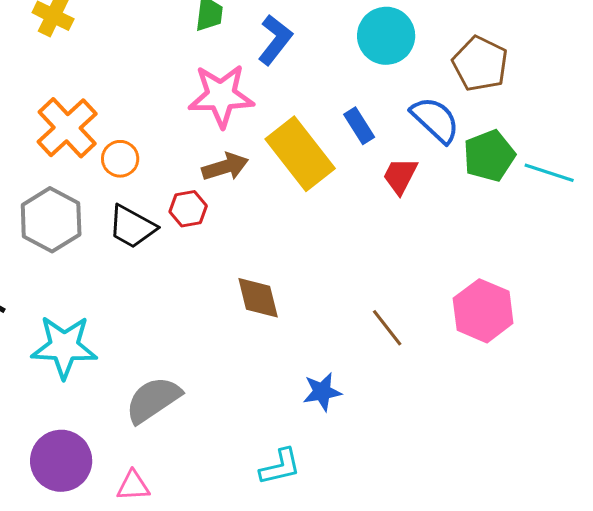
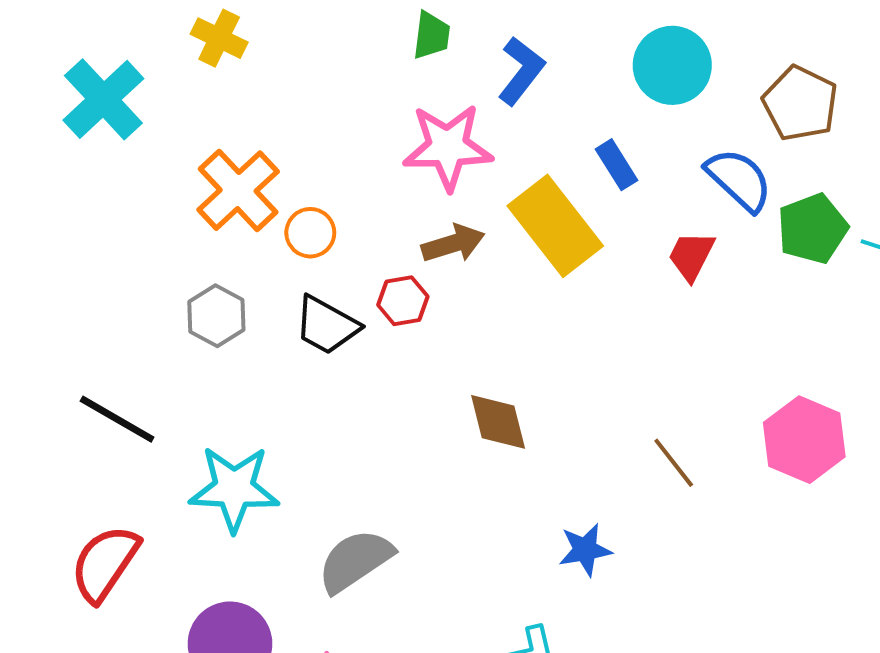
blue rectangle: (359, 126) -> (616, 165), moved
gray hexagon: (51, 220) -> (216, 316), size x0.7

